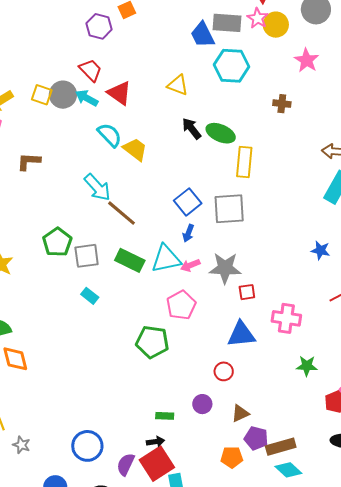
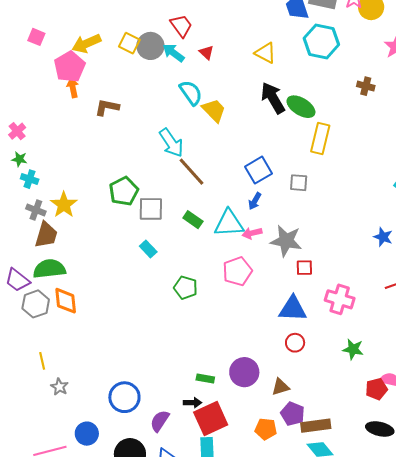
red triangle: (119, 93) -> (206, 52), size x0.6
black arrow: (192, 129) -> (273, 98), size x1.4
gray square: (229, 209) -> (299, 183), size x0.6
green rectangle: (130, 260) -> (193, 220), size x0.7
green pentagon: (152, 342) -> (186, 288), moved, size x0.7
red circle: (224, 371) -> (295, 343), moved
purple circle: (202, 404) -> (244, 372), size x1.5
red square: (157, 464) -> (211, 418), moved

